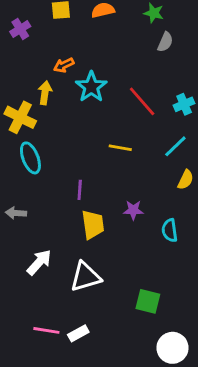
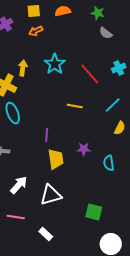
gray semicircle: (165, 42) -> (106, 33), turned 104
orange arrow: (64, 65) -> (36, 31), moved
cyan cross: (184, 104) -> (119, 68), moved
pink line: (46, 330) -> (16, 217), moved
white rectangle: (78, 333) -> (46, 234), turned 72

